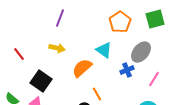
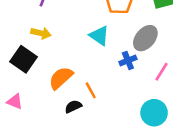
orange semicircle: (82, 68) -> (61, 78), moved
black square: (41, 81) -> (24, 59), moved

